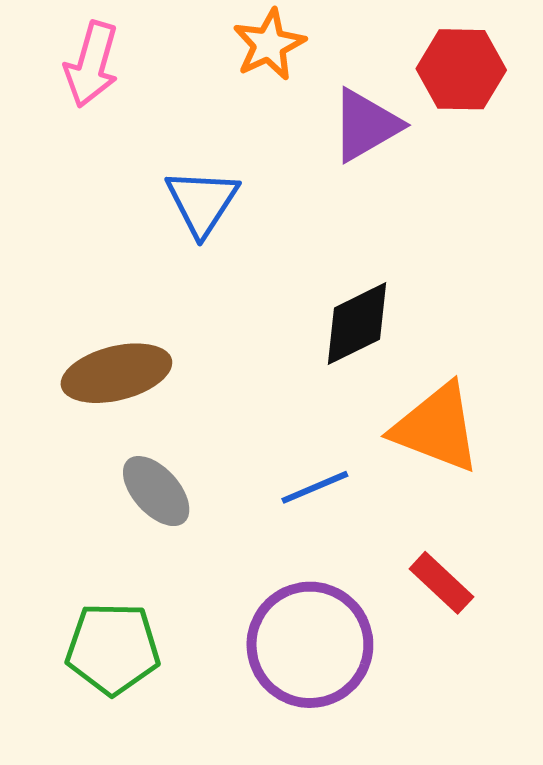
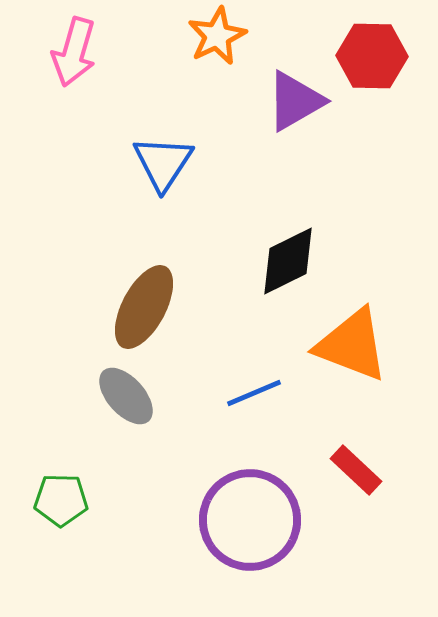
brown ellipse: (116, 373) -> (144, 307), moved, turned -48
green pentagon: (113, 649) -> (61, 500), moved, size x0.7

